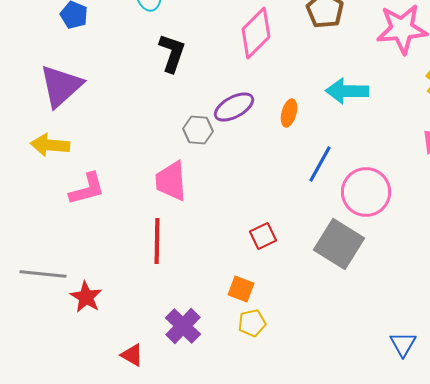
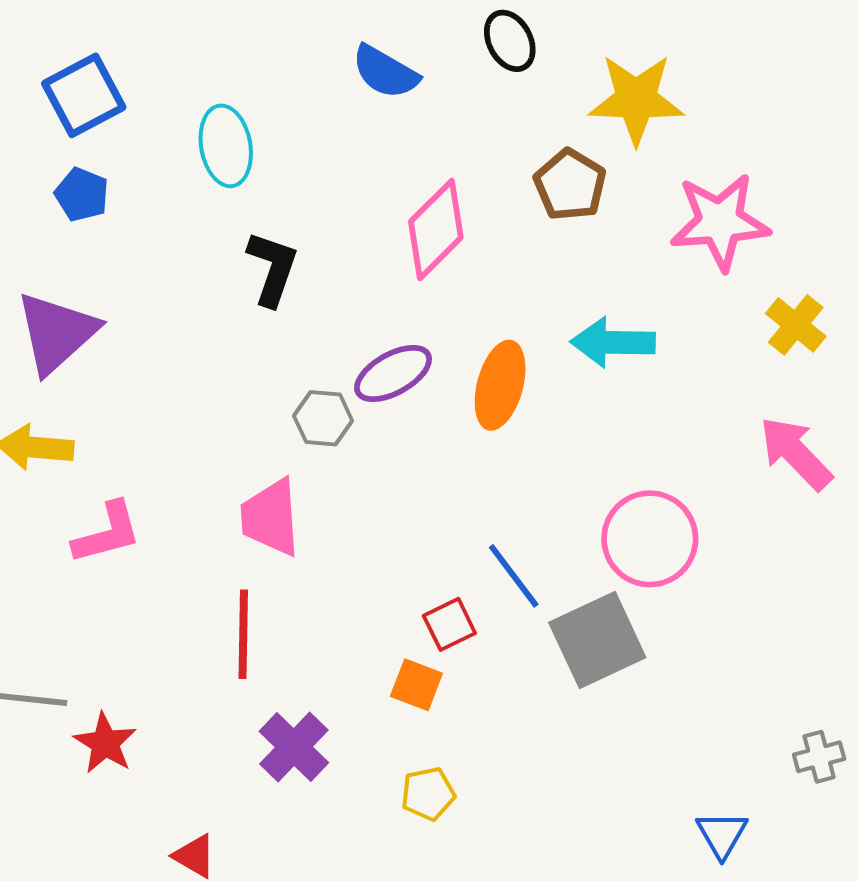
orange ellipse: (289, 113) -> (500, 385), size x1.6
blue line: (320, 164) -> (514, 576), moved, turned -66
gray square: (339, 244) -> (597, 640), turned 33
orange square: (241, 289) -> (416, 685), moved
purple cross: (183, 326) -> (294, 747), moved

